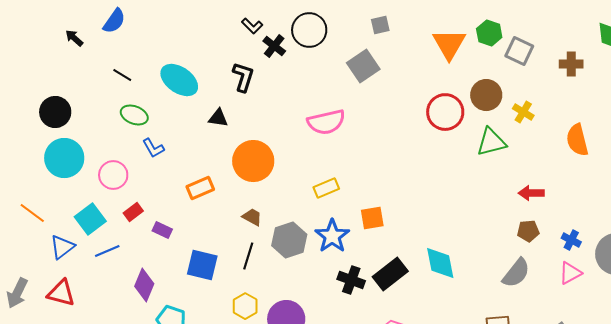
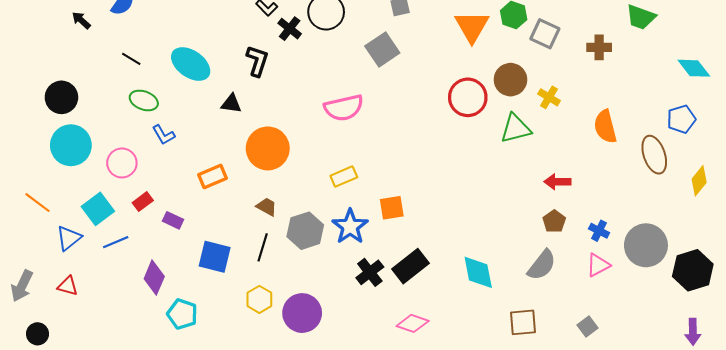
brown pentagon: (528, 231) -> (554, 221), turned -30
cyan diamond: (440, 263) -> (478, 272), moved
black cross: (351, 280) -> (370, 272), turned 32
red triangle: (61, 293) -> (68, 286), size x0.7

